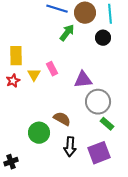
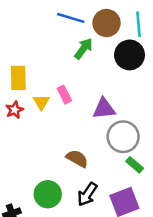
black circle: (103, 38) -> (130, 55), size x1.5
green circle: (39, 133) -> (48, 194), moved
black arrow: (70, 147) -> (87, 194), turned 30

